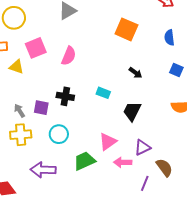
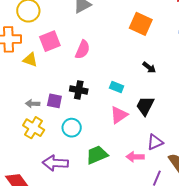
gray arrow: (19, 111) -> (33, 104), turned -56
yellow cross: (21, 135) -> (34, 128), turned 35
pink triangle: (108, 142) -> (119, 115), moved

